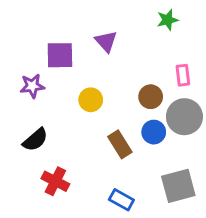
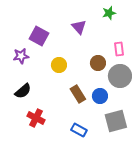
purple triangle: (106, 41) -> (79, 27), moved
purple square: (60, 55) -> (39, 36), turned 30
blue circle: (154, 132) -> (100, 96), moved

